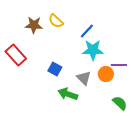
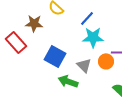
brown star: (34, 25) -> (34, 23), moved
blue square: (55, 69) -> (55, 56), size x1.5

